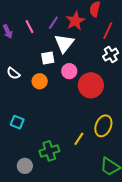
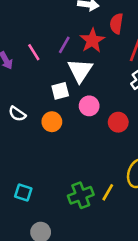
red circle: (91, 85) -> (118, 122), size x0.6
cyan square: (17, 122) -> (23, 192), moved
green cross: (49, 151) -> (81, 195), moved

